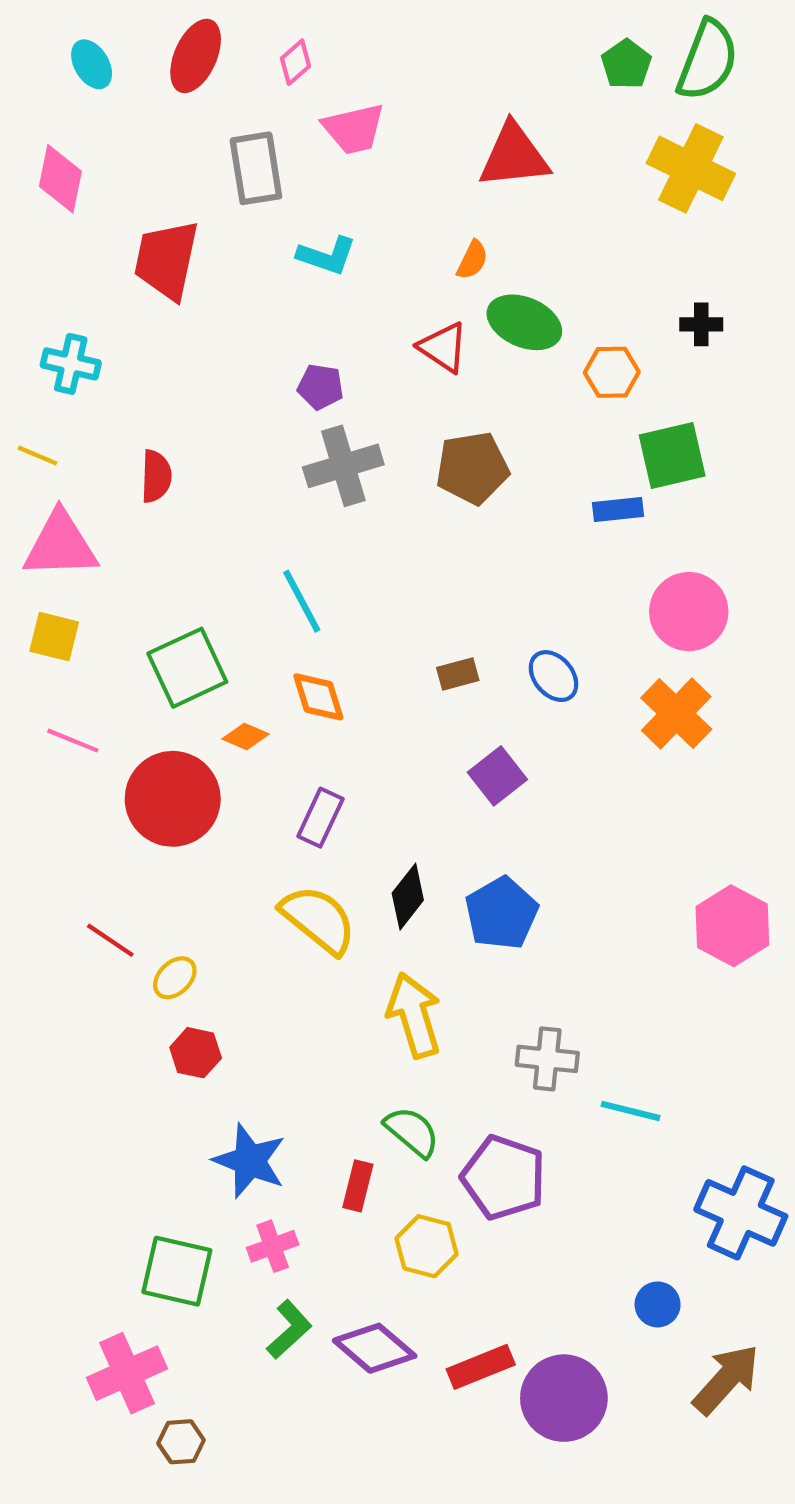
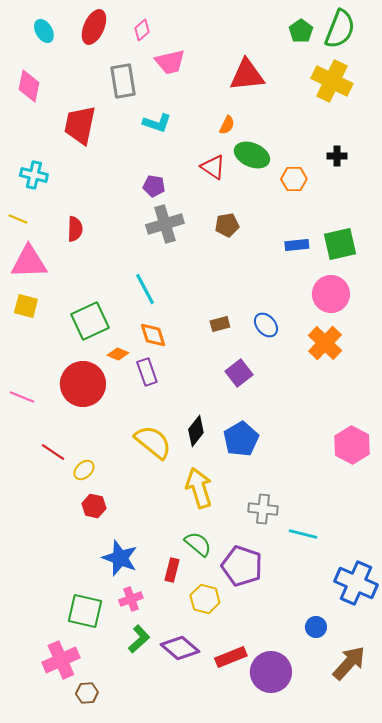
green square: (672, 455) -> (340, 244), moved
brown pentagon: (472, 468) -> (227, 225), size x0.7
pink line: (73, 741) -> (22, 397), moved
purple rectangle: (320, 818) -> (147, 372), moved, turned -44

